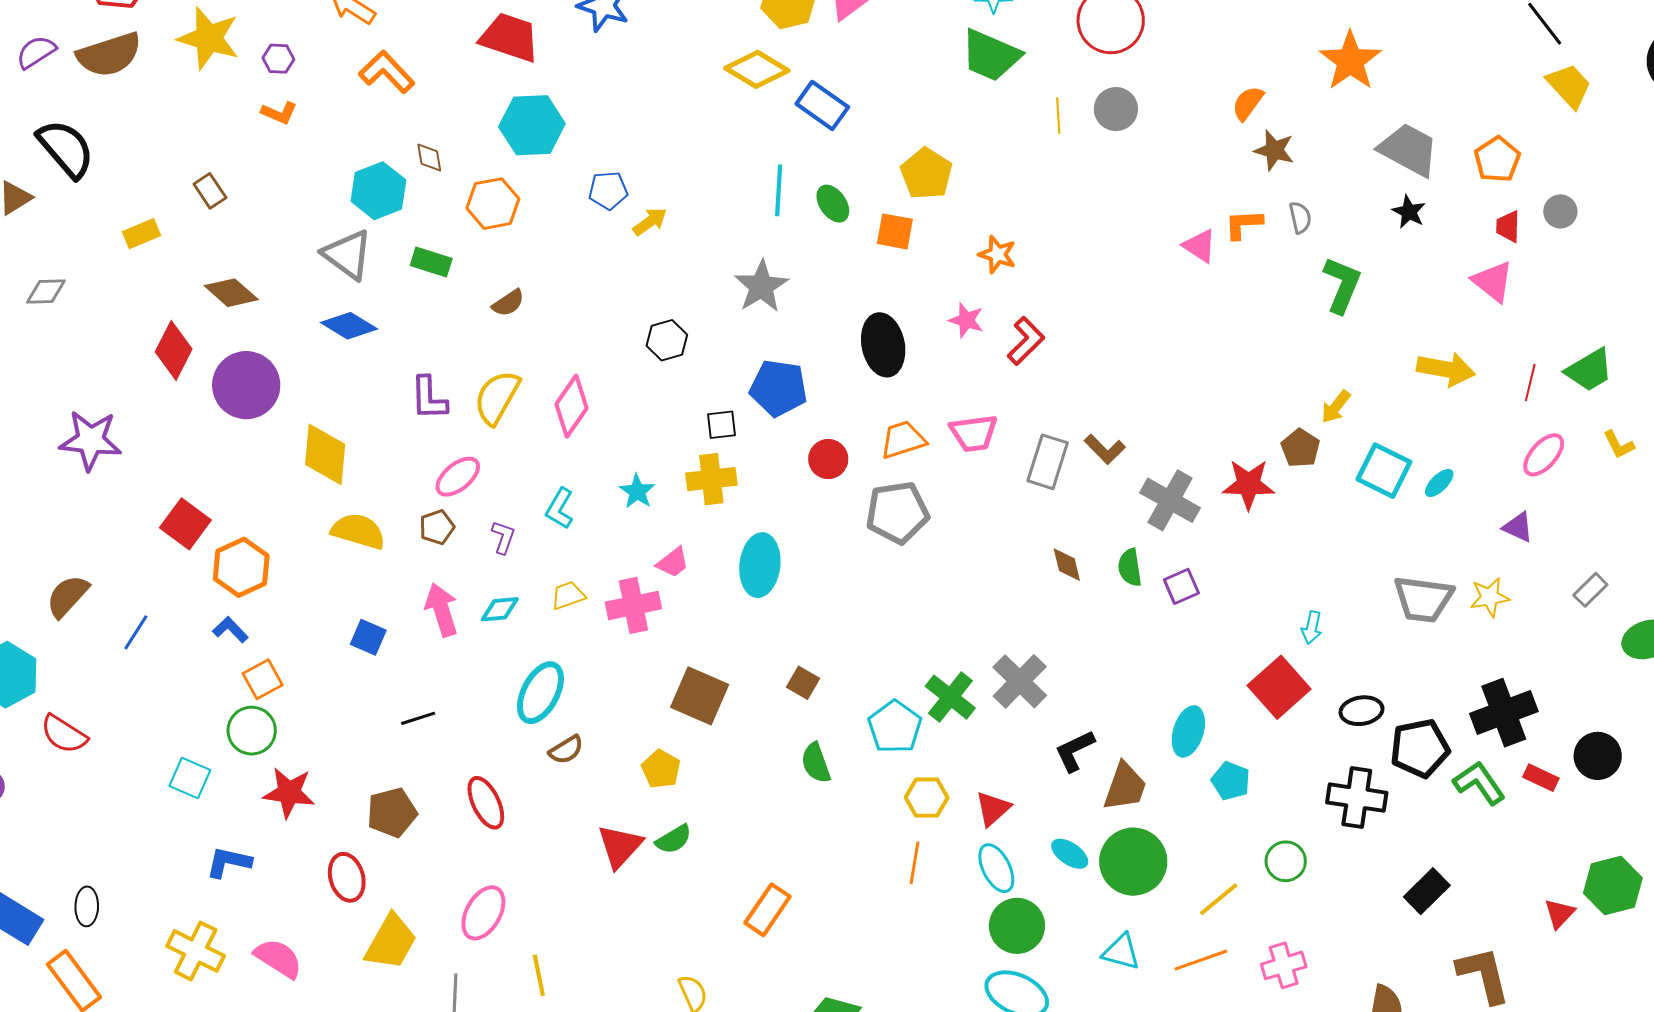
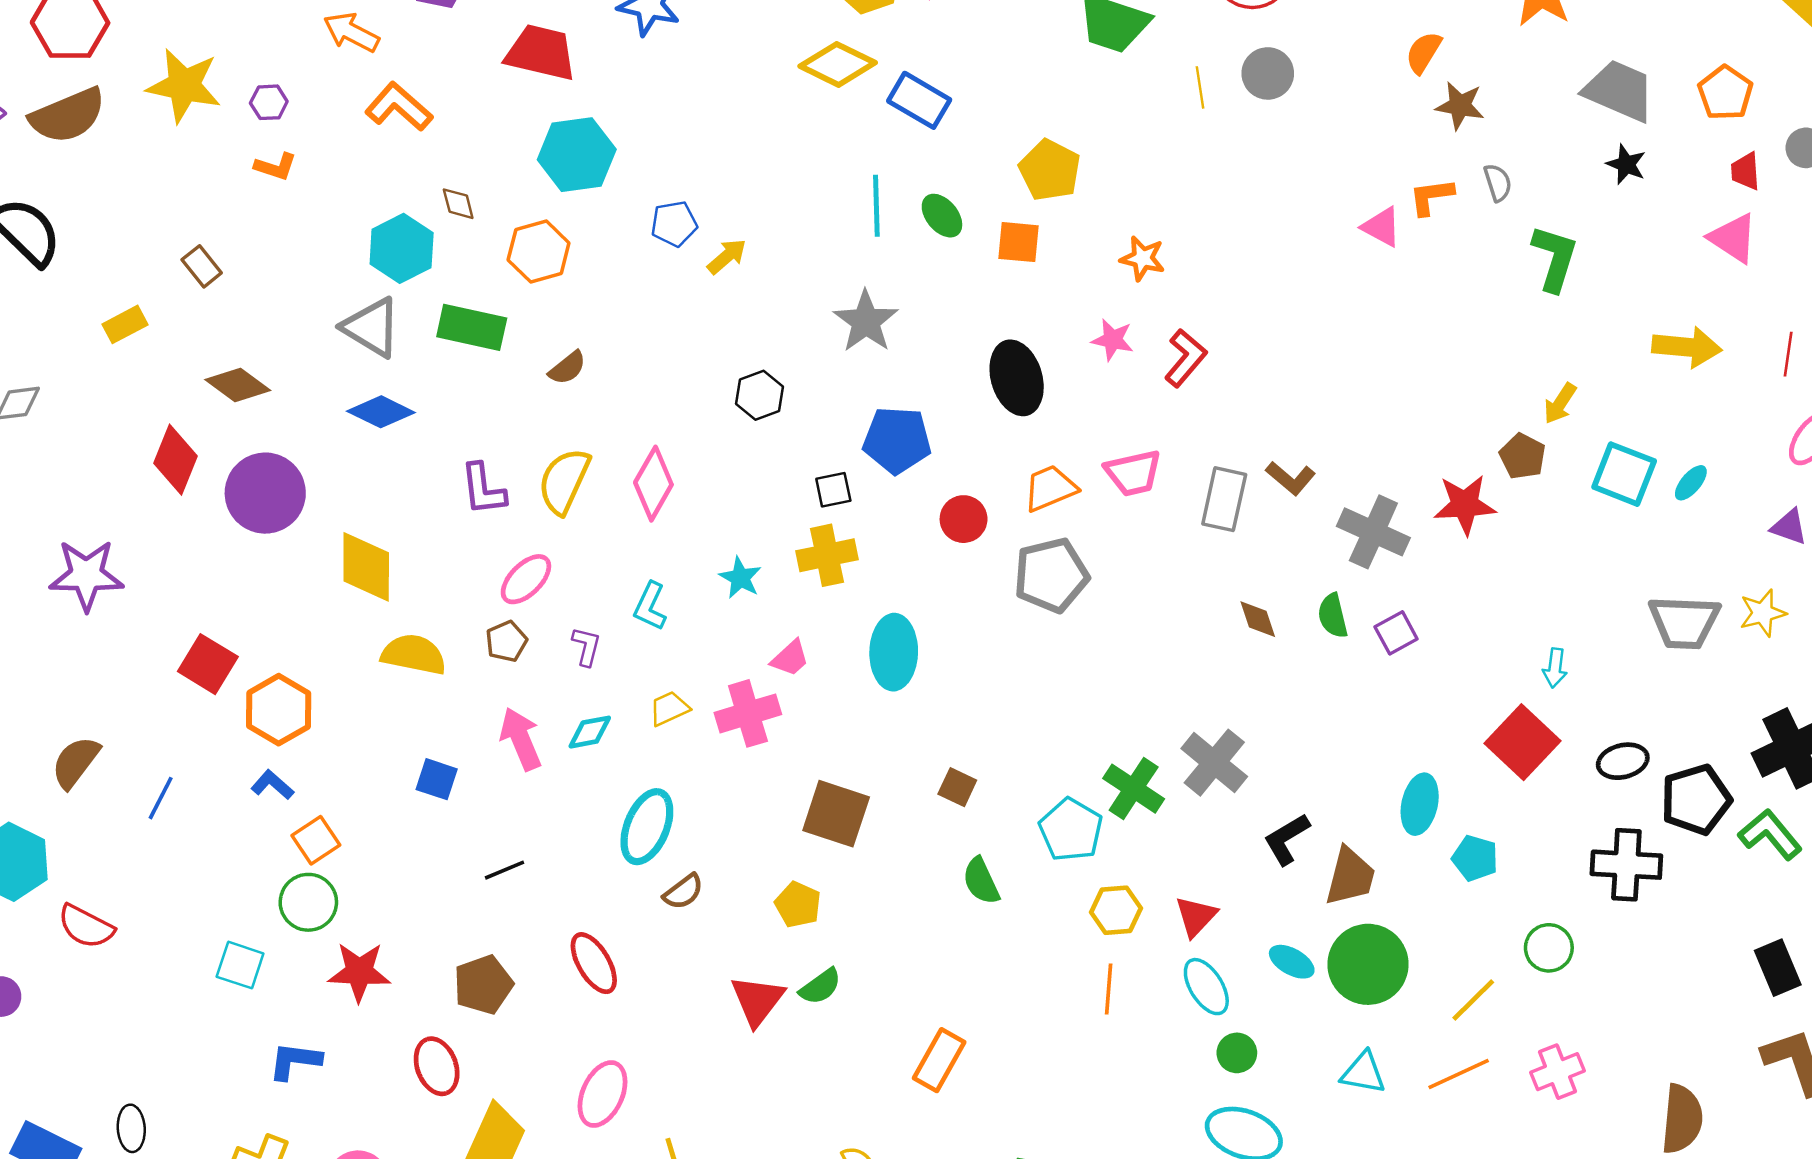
green rectangle: (431, 262) -> (472, 327), size x1.4
black rectangle: (1427, 891) -> (1778, 968), moved, turned -63
green circle: (1017, 926) -> (1237, 1053), size x0.6

